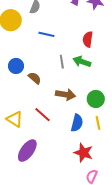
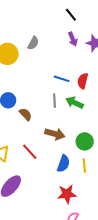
blue line: (46, 34) -> (62, 79), moved
red star: (83, 153) -> (67, 194), turned -30

